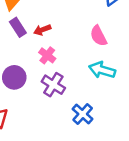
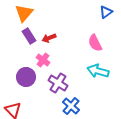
pink cross: (47, 55) -> (43, 60), moved
blue cross: (83, 114) -> (71, 106), moved

